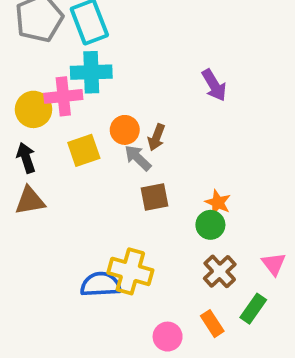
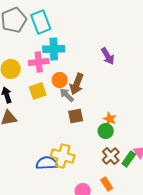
cyan cross: (91, 72) -> (54, 49), moved
pink cross: (63, 96) -> (39, 62), moved
brown arrow: (156, 137) -> (77, 84), size x1.5
green rectangle: (253, 309) -> (129, 159), moved

